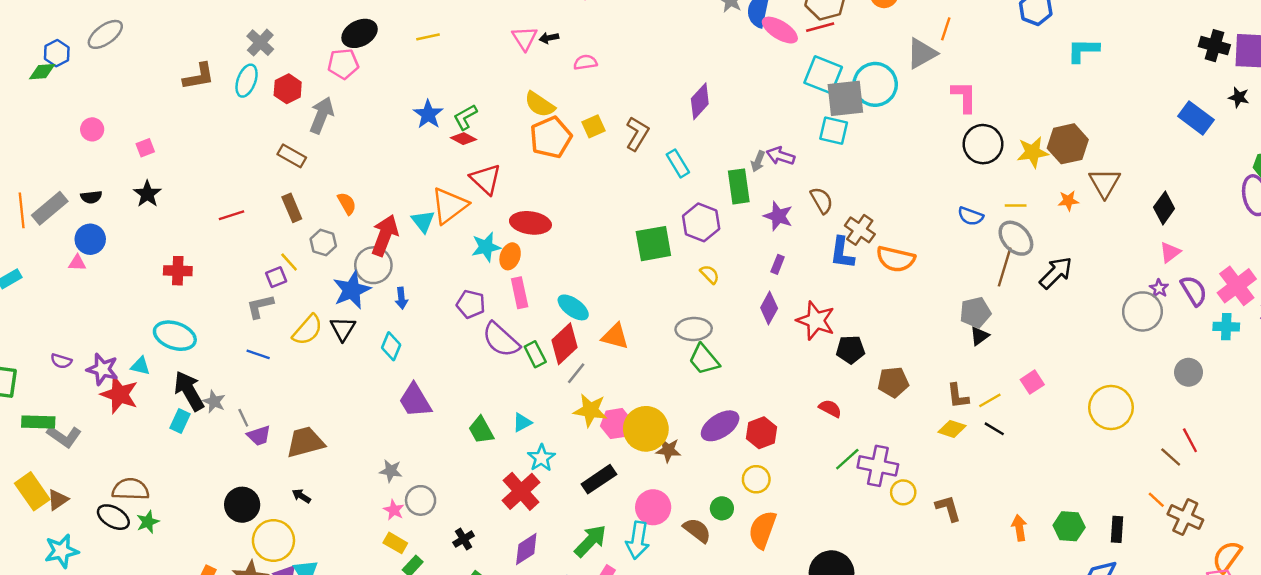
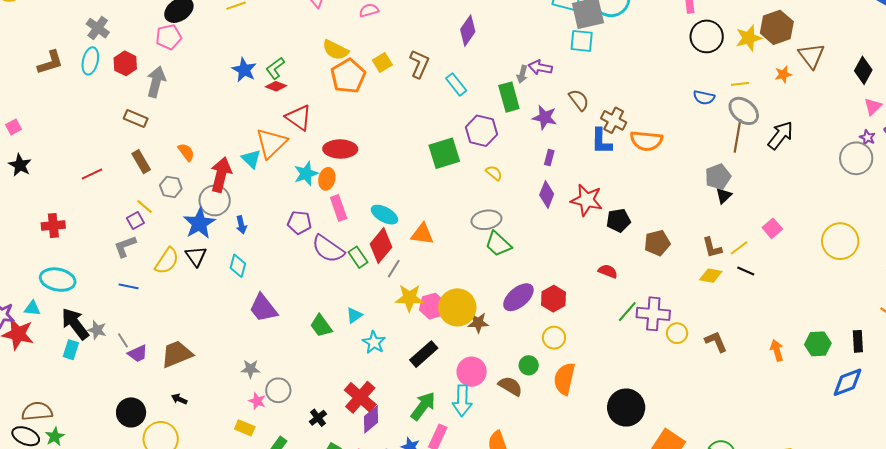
red cross: (521, 491) -> (360, 397), moved
yellow rectangle: (395, 543) -> (245, 428), moved

